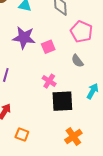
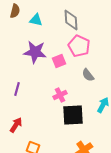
pink pentagon: (81, 32) -> (79, 46), moved
pink cross: (49, 81) -> (60, 95), turned 32

